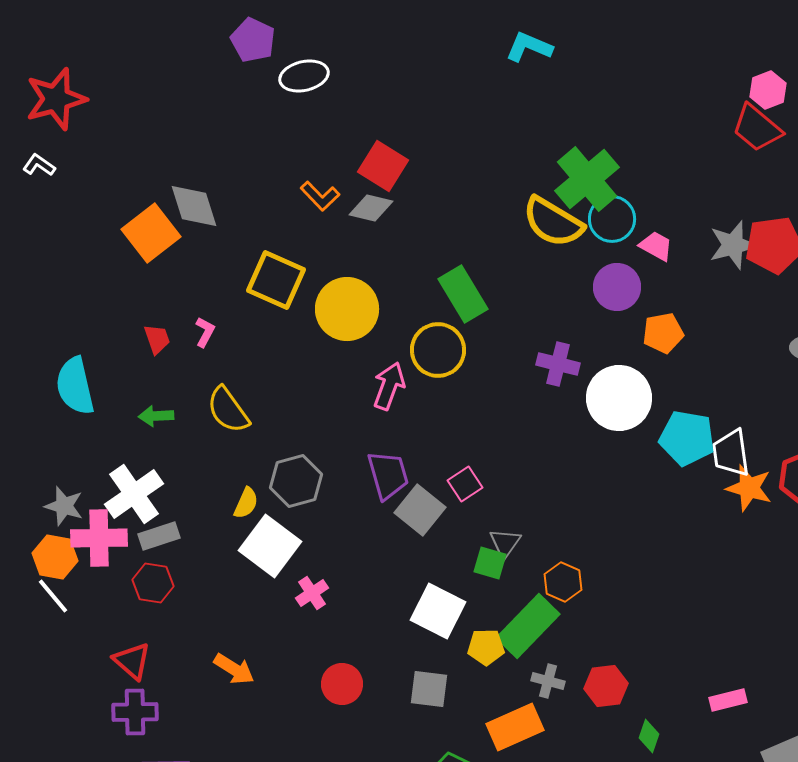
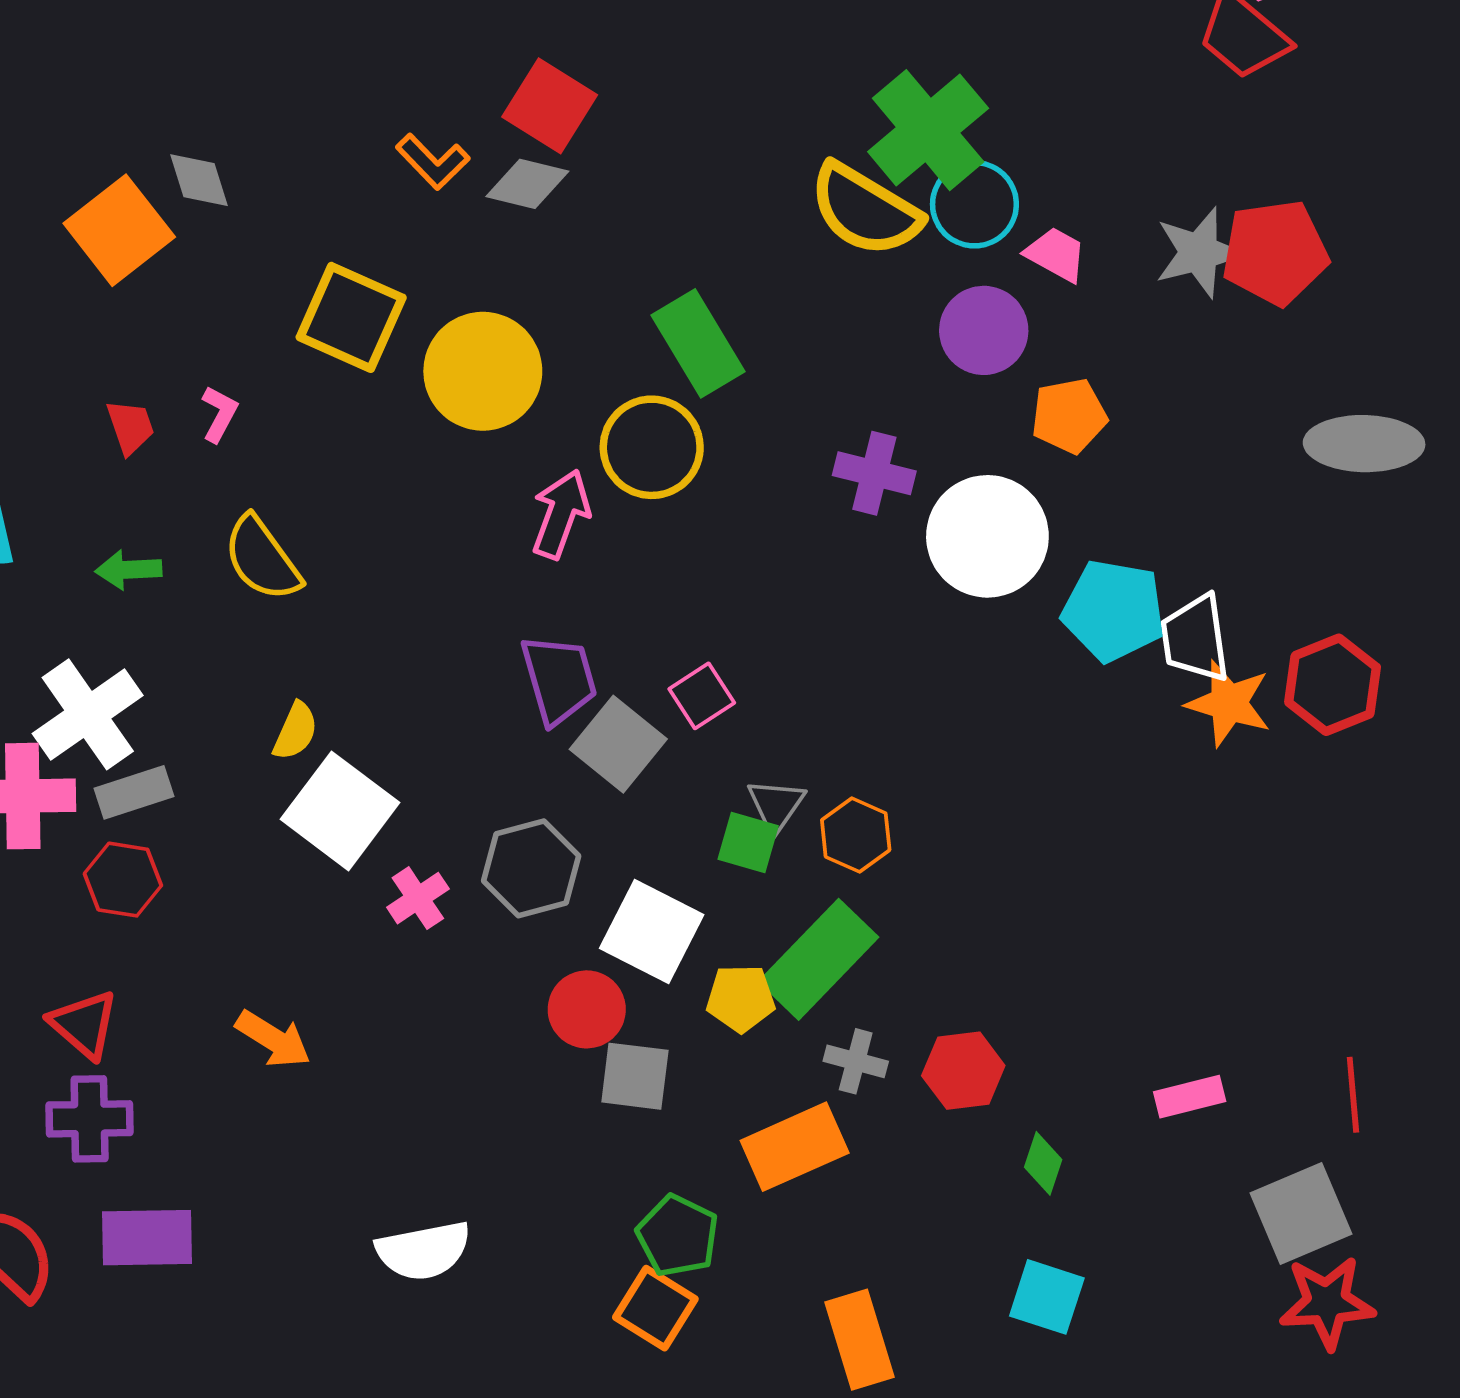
gray diamond: (194, 206) -> (199, 180), size x0.7
gray hexagon: (296, 481) -> (531, 868), moved
orange hexagon: (563, 582) -> (856, 835), moved
red circle: (342, 684) -> (587, 1009), moved

